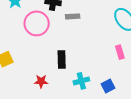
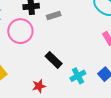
black rectangle: (62, 60) -> (54, 60), turned -30

